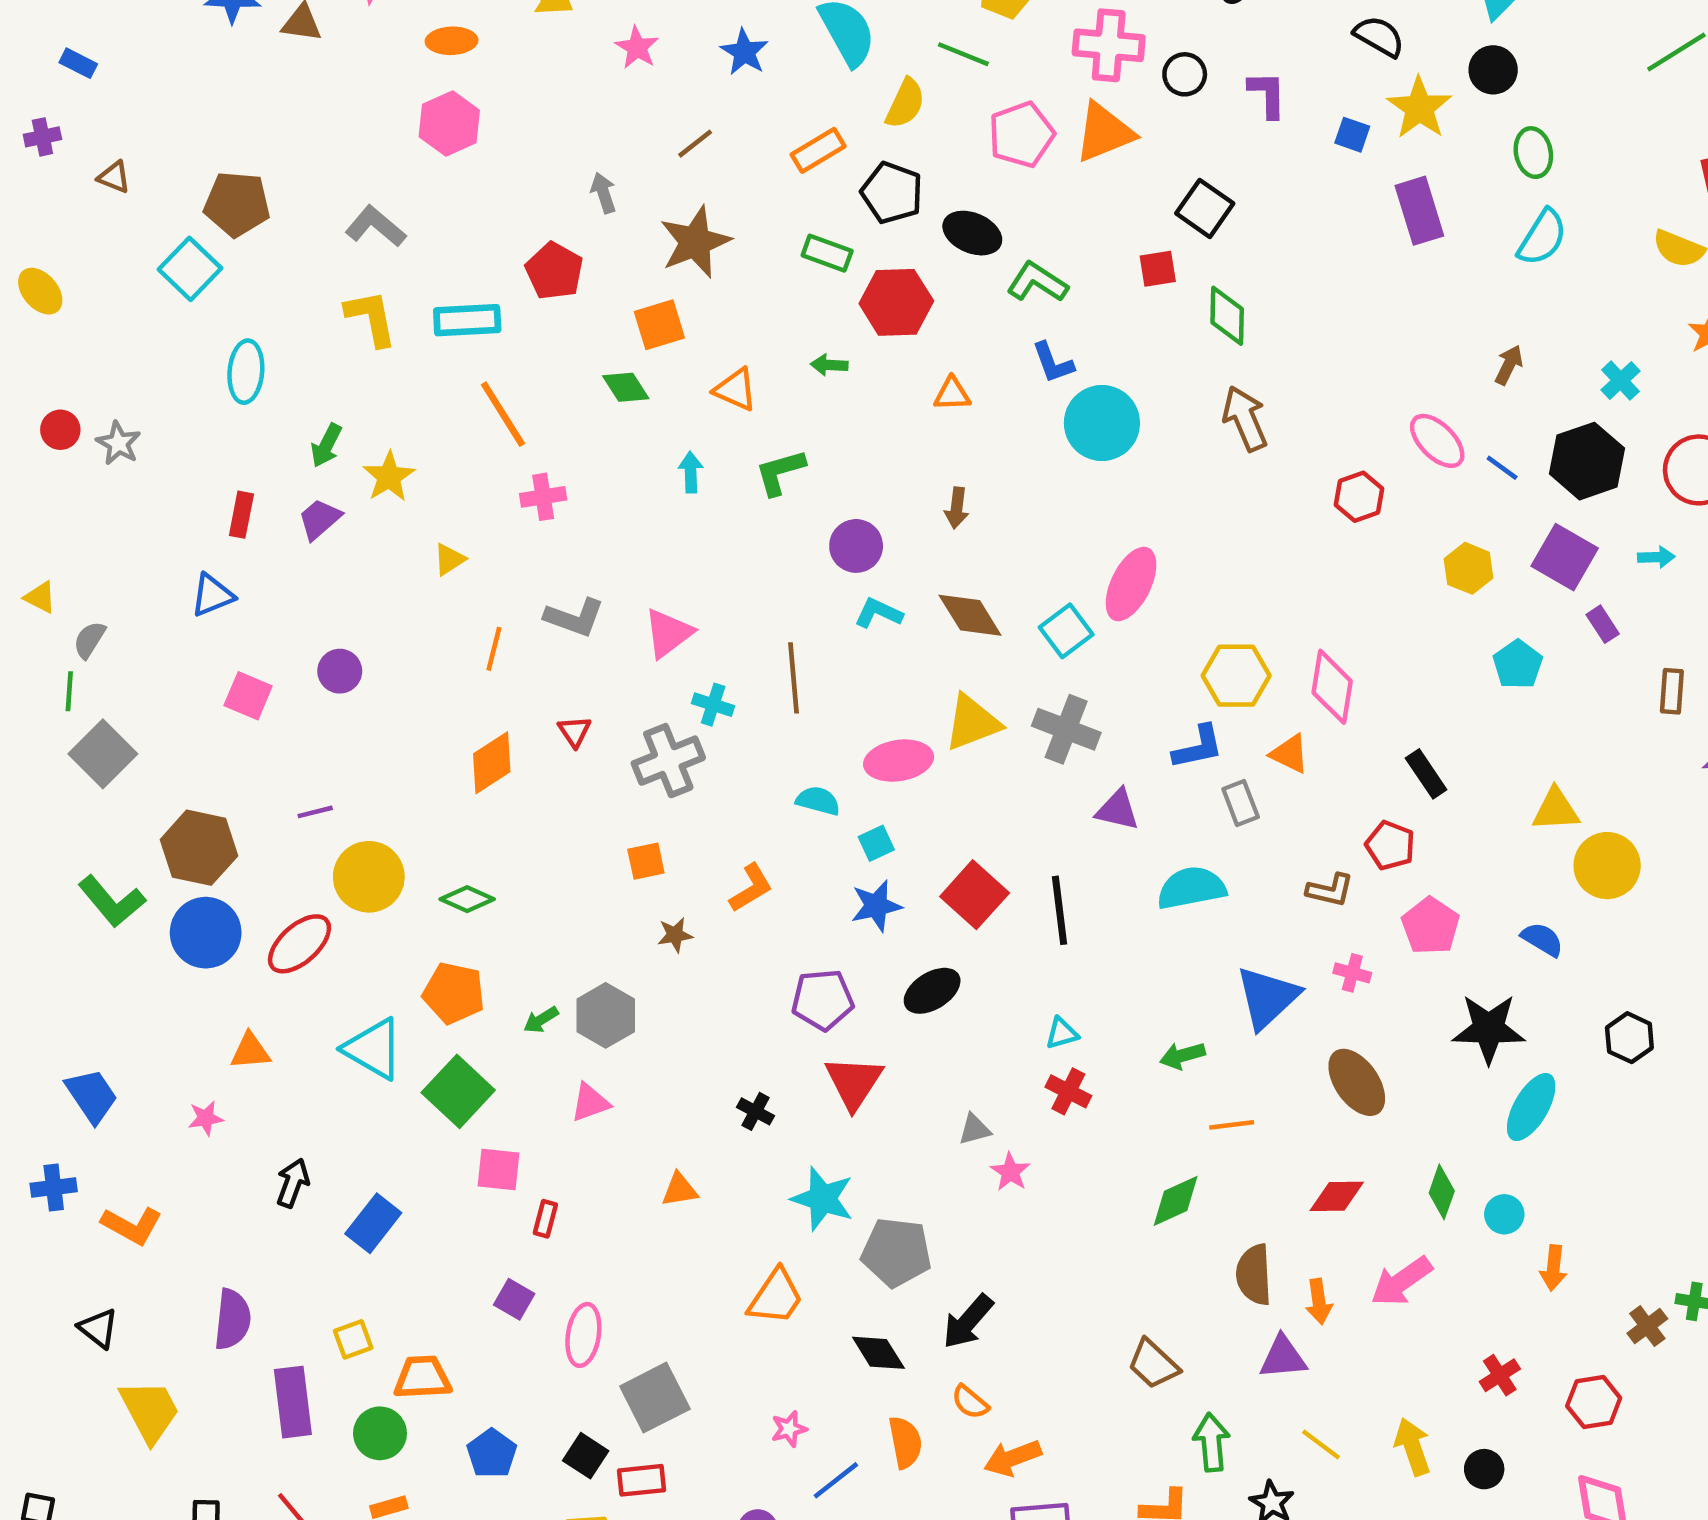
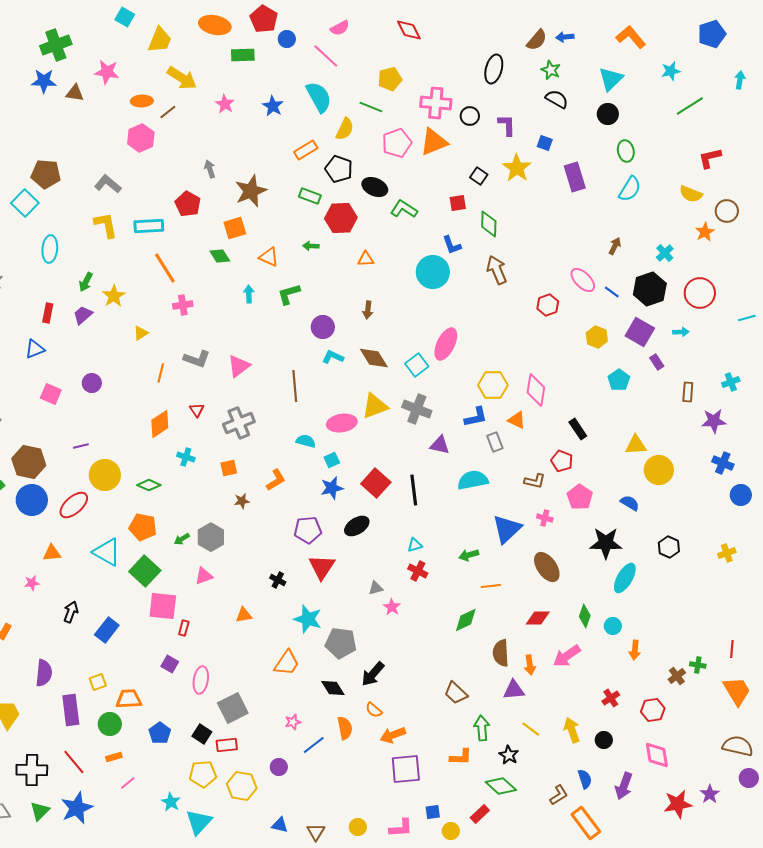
yellow star: (1419, 108) -> (517, 168), moved
brown line: (695, 144) -> (168, 112), moved
black square: (1205, 208) -> (479, 176), size x0.7
blue L-shape: (1053, 363) -> (452, 245), moved
cyan cross: (713, 705) -> (186, 457), moved
pink square: (498, 1170) -> (163, 606), size x1.4

